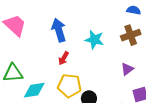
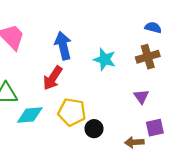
red arrow: (64, 58) -> (53, 78), moved, size x1.5
purple triangle: (127, 69) -> (141, 97), turned -32

